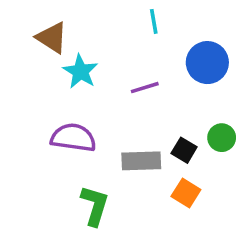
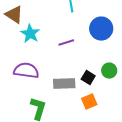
orange square: (186, 193) -> (89, 102), turned 35

